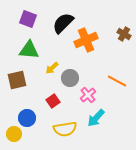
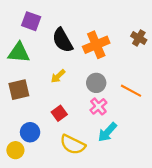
black semicircle: (63, 23) -> (63, 40), moved, turned -75
green triangle: (29, 50) -> (19, 53), moved
gray circle: (70, 78) -> (96, 83), moved
yellow semicircle: (65, 129) -> (73, 145), turned 35

